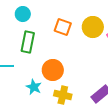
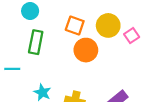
orange circle: (53, 70) -> (86, 50), moved

